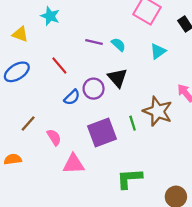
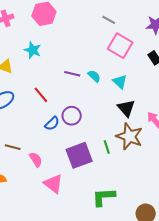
cyan triangle: (158, 51) -> (120, 82), moved, turned -42
black triangle: (117, 78) -> (126, 108), moved
brown line: (28, 124) -> (13, 147), turned 63
pink triangle: (74, 164) -> (53, 184), turned 40

